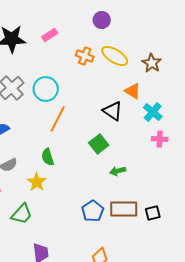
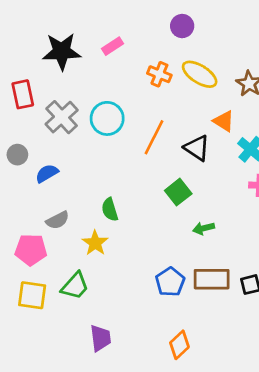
orange line: (58, 119) -> (154, 137), moved

